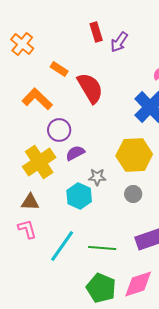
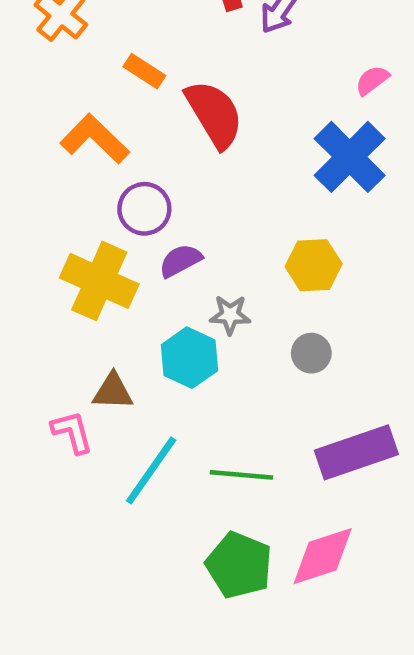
yellow hexagon: (134, 155) -> (314, 265), size x0.7
yellow cross: (39, 162) -> (99, 281), turned -32
brown triangle: (30, 202) -> (113, 391), moved

